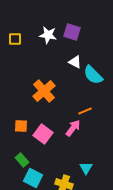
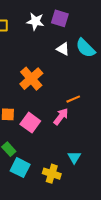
cyan semicircle: (93, 75) -> (85, 48), moved

